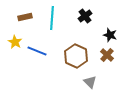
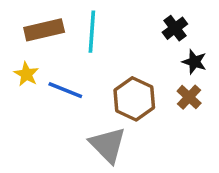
black cross: (85, 16) -> (175, 28), moved
brown rectangle: (25, 17) -> (44, 30), size x1.5
gray triangle: (90, 82) -> (108, 145), moved, size x1.6

